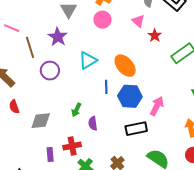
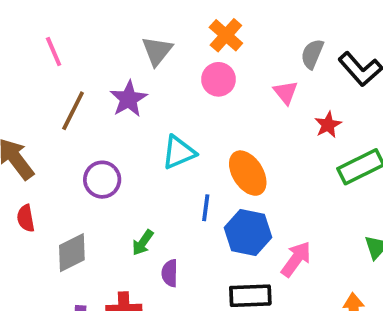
pink line: (12, 28) -> (54, 51), moved, turned 35
red star: (155, 36) -> (328, 125), moved
brown line: (30, 47) -> (73, 111), turned 35
purple circle: (50, 71) -> (102, 180), moved
gray diamond: (41, 121) -> (72, 253), turned -30

